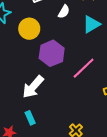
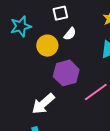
white semicircle: (64, 12) -> (70, 34), moved

